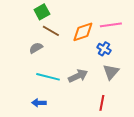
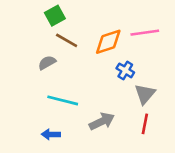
blue cross: (104, 49) -> (125, 70), moved
gray arrow: (78, 76) -> (102, 121), moved
red line: (102, 103) -> (145, 124), moved

